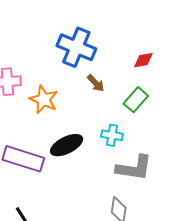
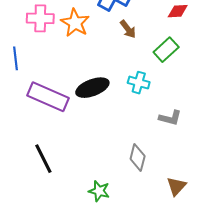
orange star: (44, 99) -> (75, 23), moved
gray L-shape: (134, 168) -> (170, 118), moved, size x0.6

